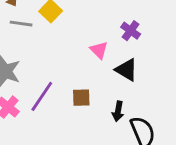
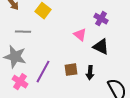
gray line: (21, 24) -> (23, 32), moved
black arrow: (118, 111) -> (90, 73), moved

